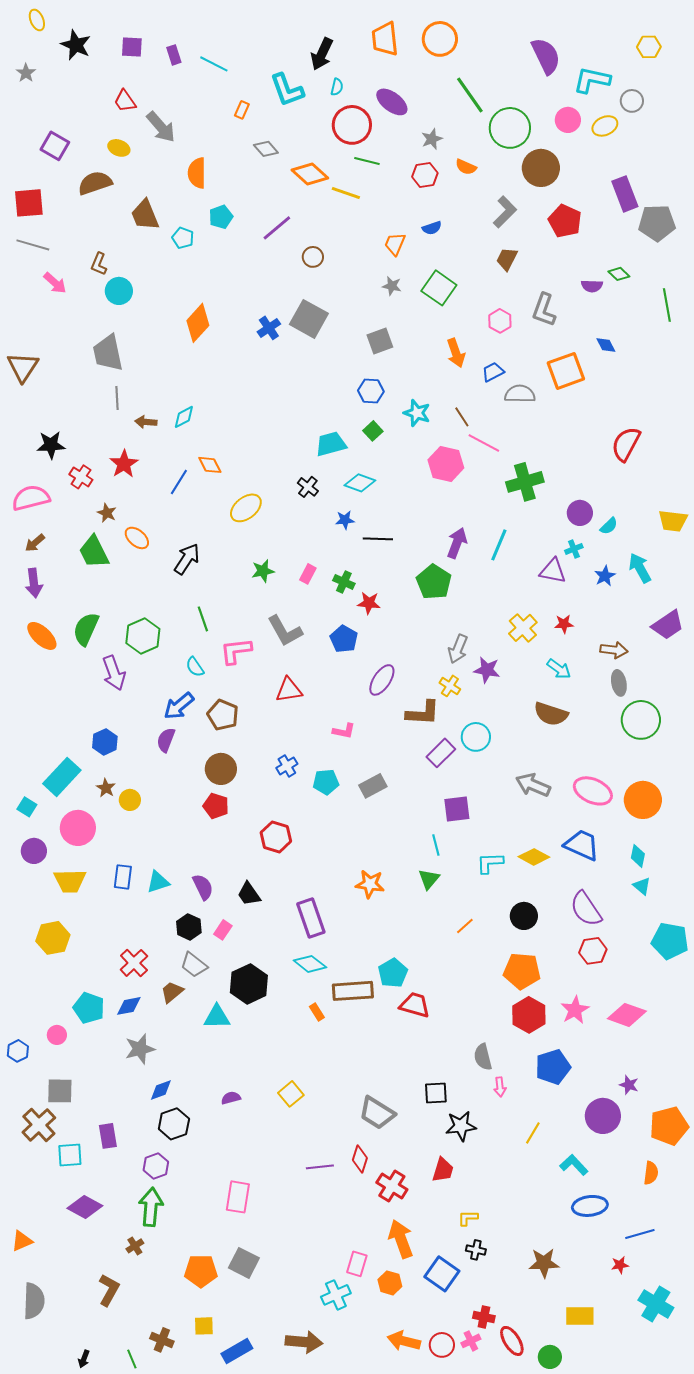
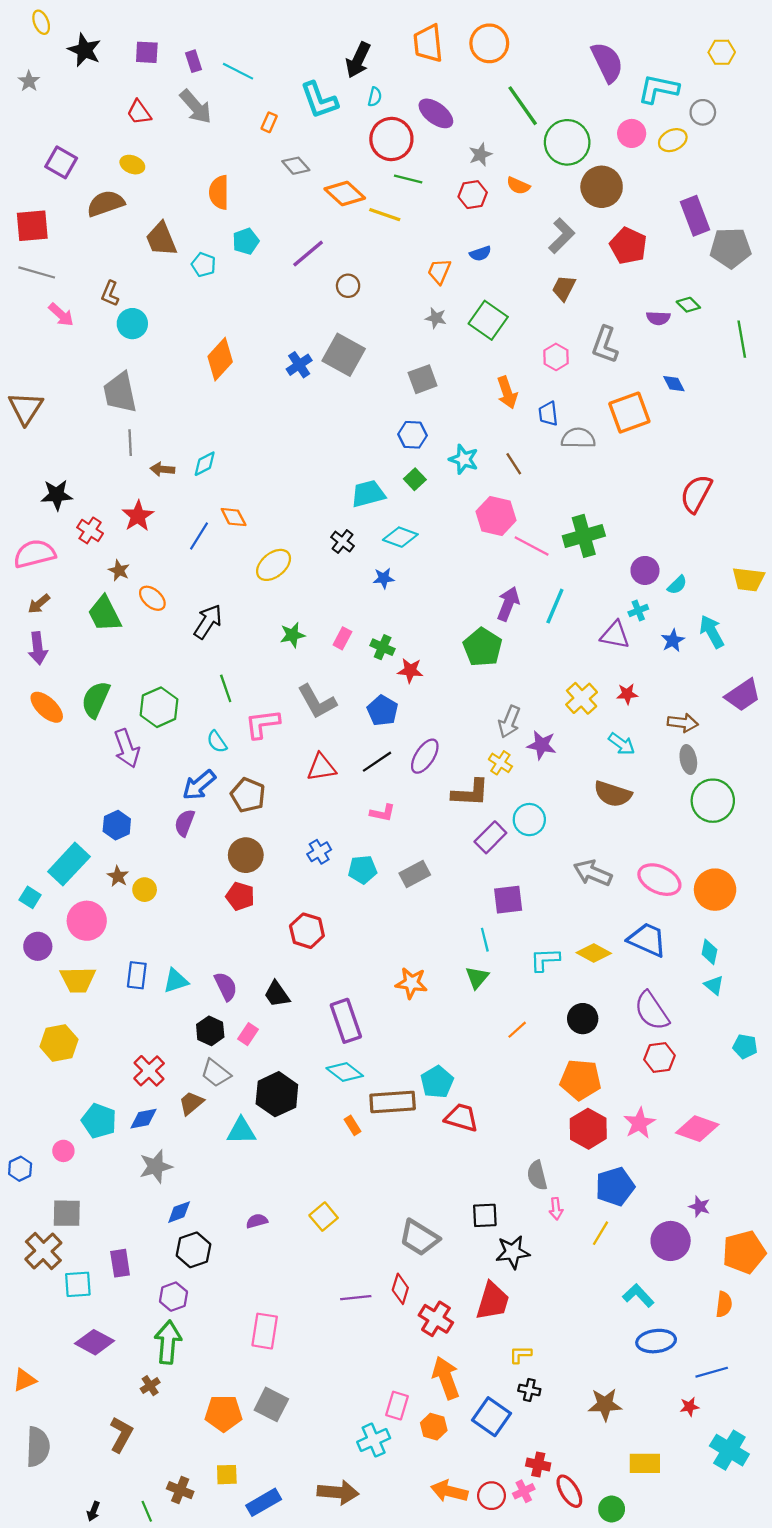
gray arrow: (161, 127) -> (196, 107), moved
blue trapezoid: (493, 372) -> (548, 414), turned -70
pink line: (484, 443) -> (532, 546), moved
black line: (378, 539) -> (377, 762), moved, turned -36
cyan pentagon: (670, 941) -> (745, 1046), size x0.6
yellow line: (533, 1133) -> (600, 1233), moved
red trapezoid: (443, 1170) -> (493, 1301), size x1.4

